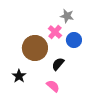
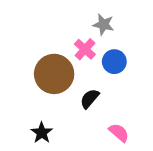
black star: (19, 76) -> (42, 133), moved
pink semicircle: (53, 86) -> (119, 133), moved

